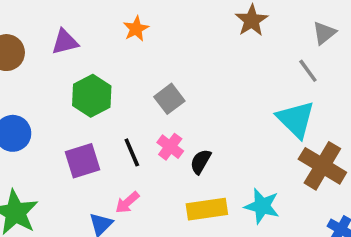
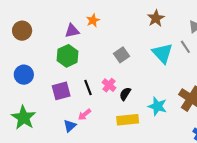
purple triangle: (65, 42) -> (72, 31), moved
gray square: (169, 99) -> (121, 55), moved
cyan triangle: (296, 119) -> (162, 53), moved
cyan star: (262, 206) -> (157, 106), moved

